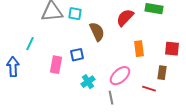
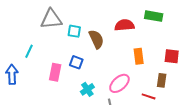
cyan square: (75, 14) -> (74, 31), moved
red semicircle: (125, 18) -> (124, 25), turned 42
blue square: (77, 55) -> (76, 62), turned 32

